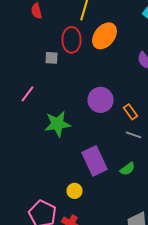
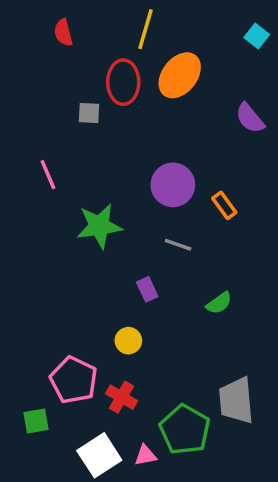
pink line: (28, 94) -> (48, 175), turned -60
gray line: (134, 135) -> (178, 245), moved
purple rectangle: (94, 161) -> (147, 289), moved, size x0.5

